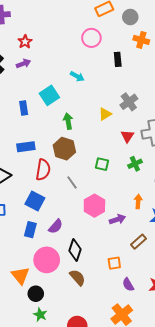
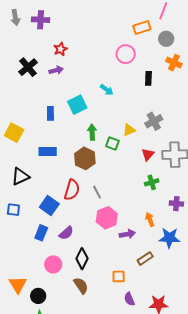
green square: (102, 164) -> (112, 144), moved
red semicircle: (43, 170) -> (72, 190), moved
gray line: (72, 182) -> (97, 192), moved
orange arrow: (138, 201) -> (150, 219), turned -32
pink circle: (47, 260) -> (53, 264), size x0.7
orange triangle: (20, 276) -> (18, 285), moved

